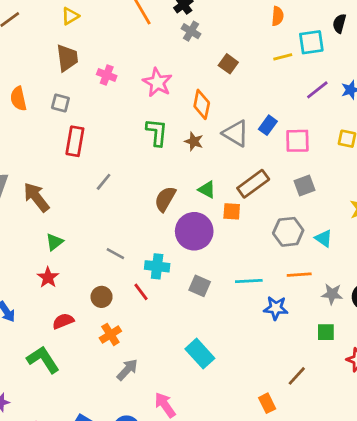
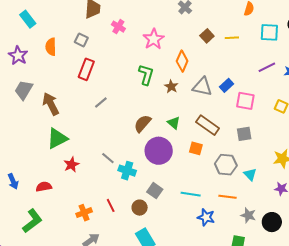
yellow line: (283, 57) -> (232, 38), moved
orange semicircle: (18, 99) -> (51, 47), moved
gray triangle: (236, 133) -> (202, 87), turned -30
brown rectangle: (253, 184) -> (208, 125), turned 60
orange square: (232, 211) -> (196, 148), moved
green triangle: (54, 242) -> (57, 138), size x1.6
gray line: (115, 254) -> (108, 158), moved
red star: (48, 277) -> (71, 165), moved
red line: (141, 292) -> (111, 205), moved
brown circle: (102, 297) -> (140, 208), moved
red semicircle: (63, 321) -> (44, 187), moved
green L-shape: (43, 360) -> (32, 221), turned 75

